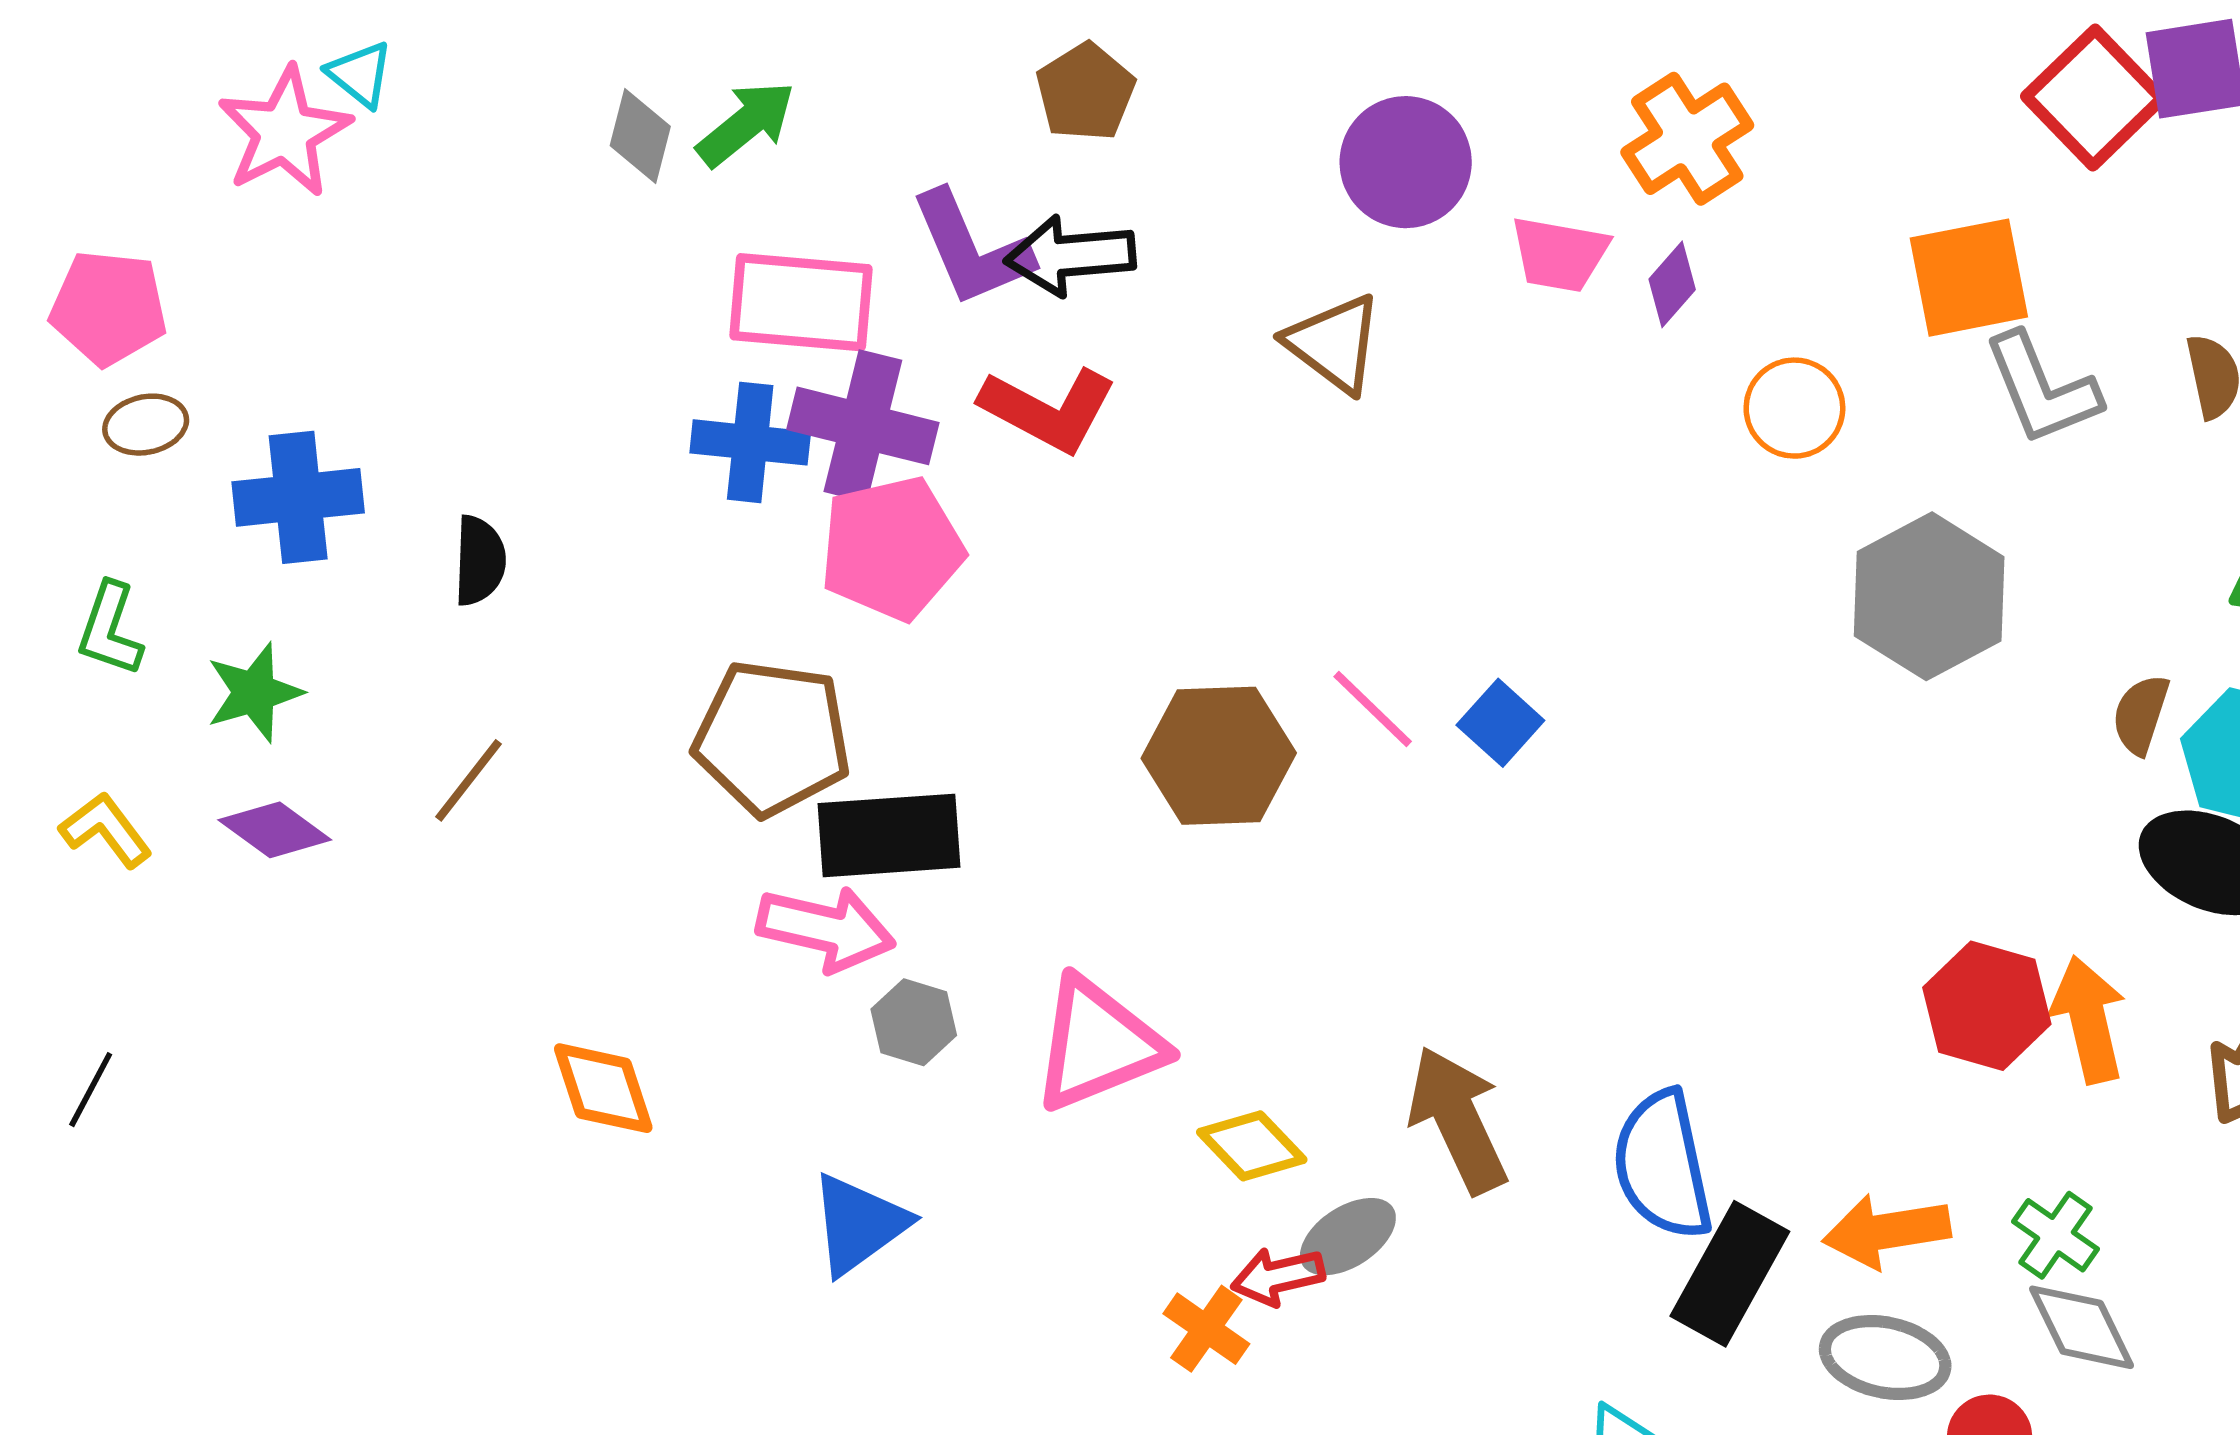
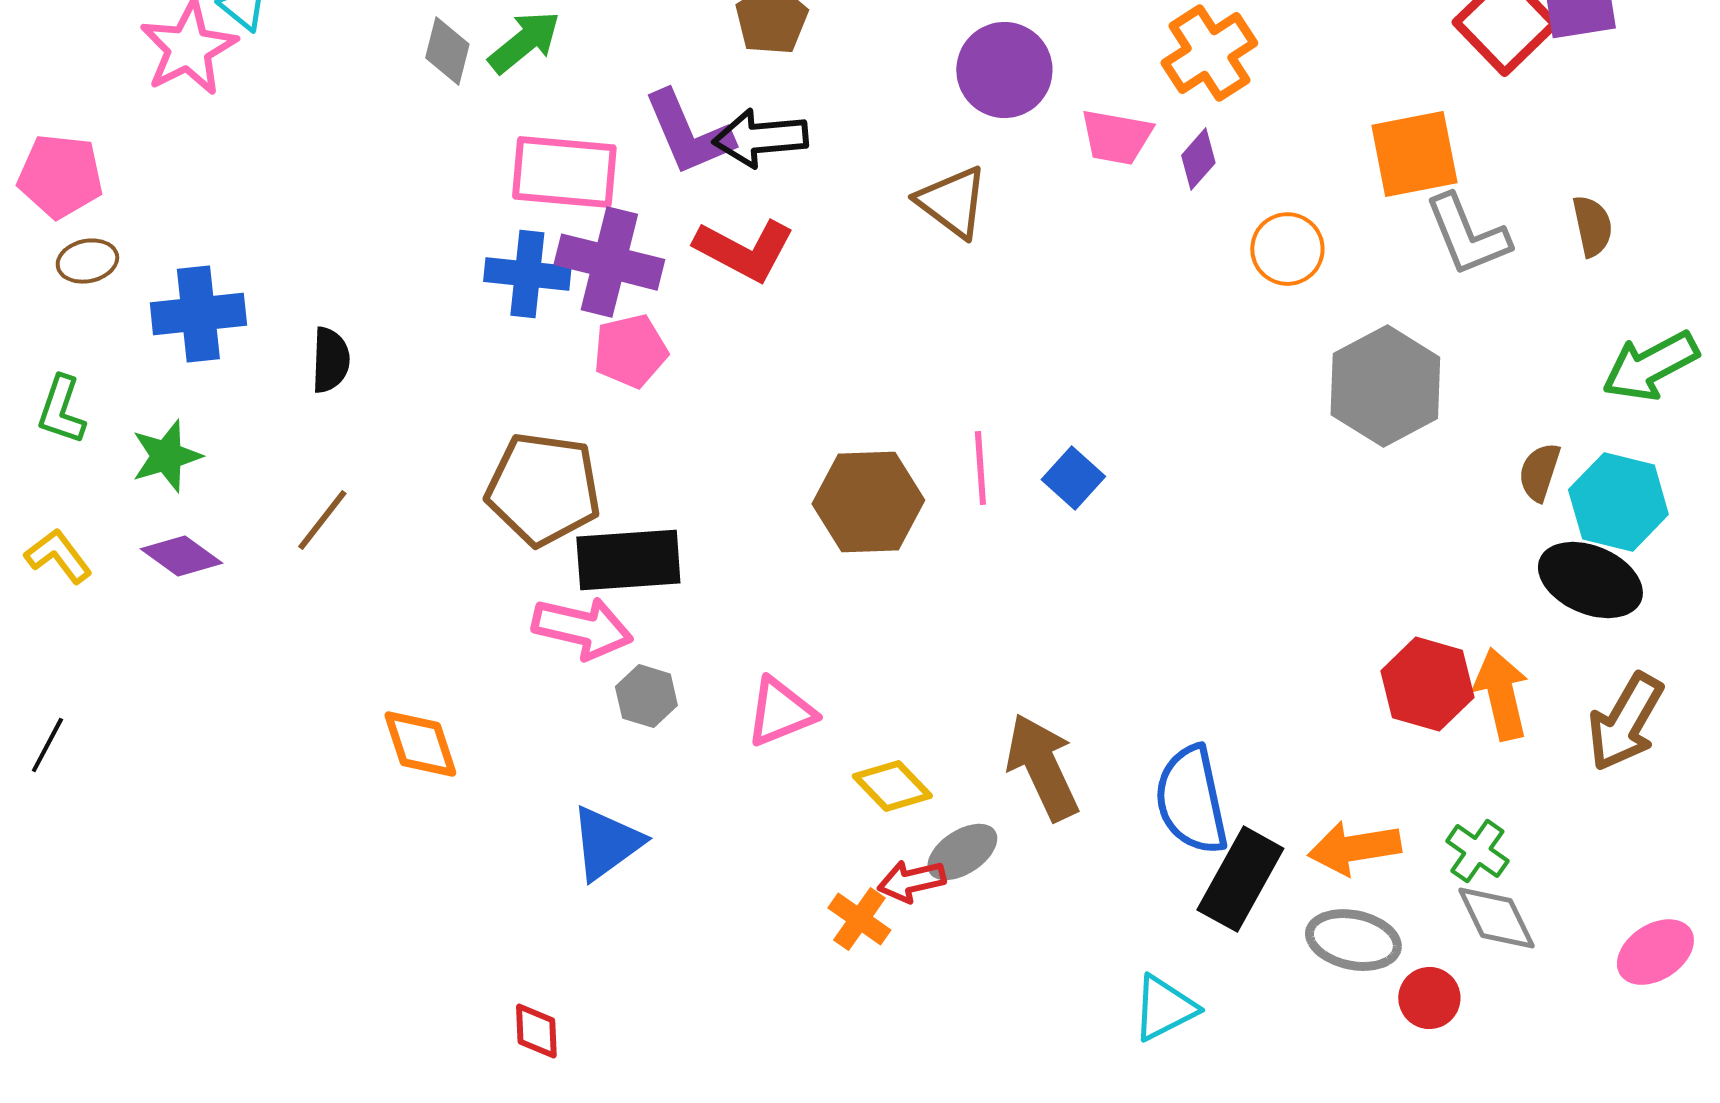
pink pentagon: (892, 548) -> (630, 351), size x0.7
pink line: (1373, 709) -> (980, 468), turned 42
pink triangle: (1098, 1044) -> (780, 712), size x0.7

